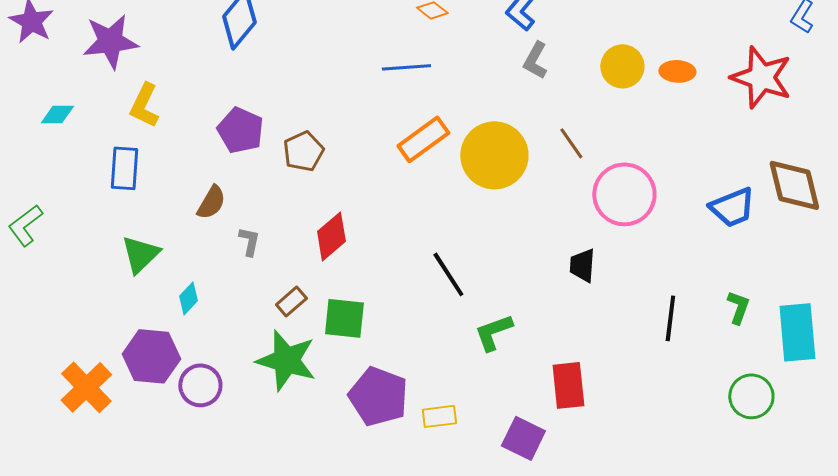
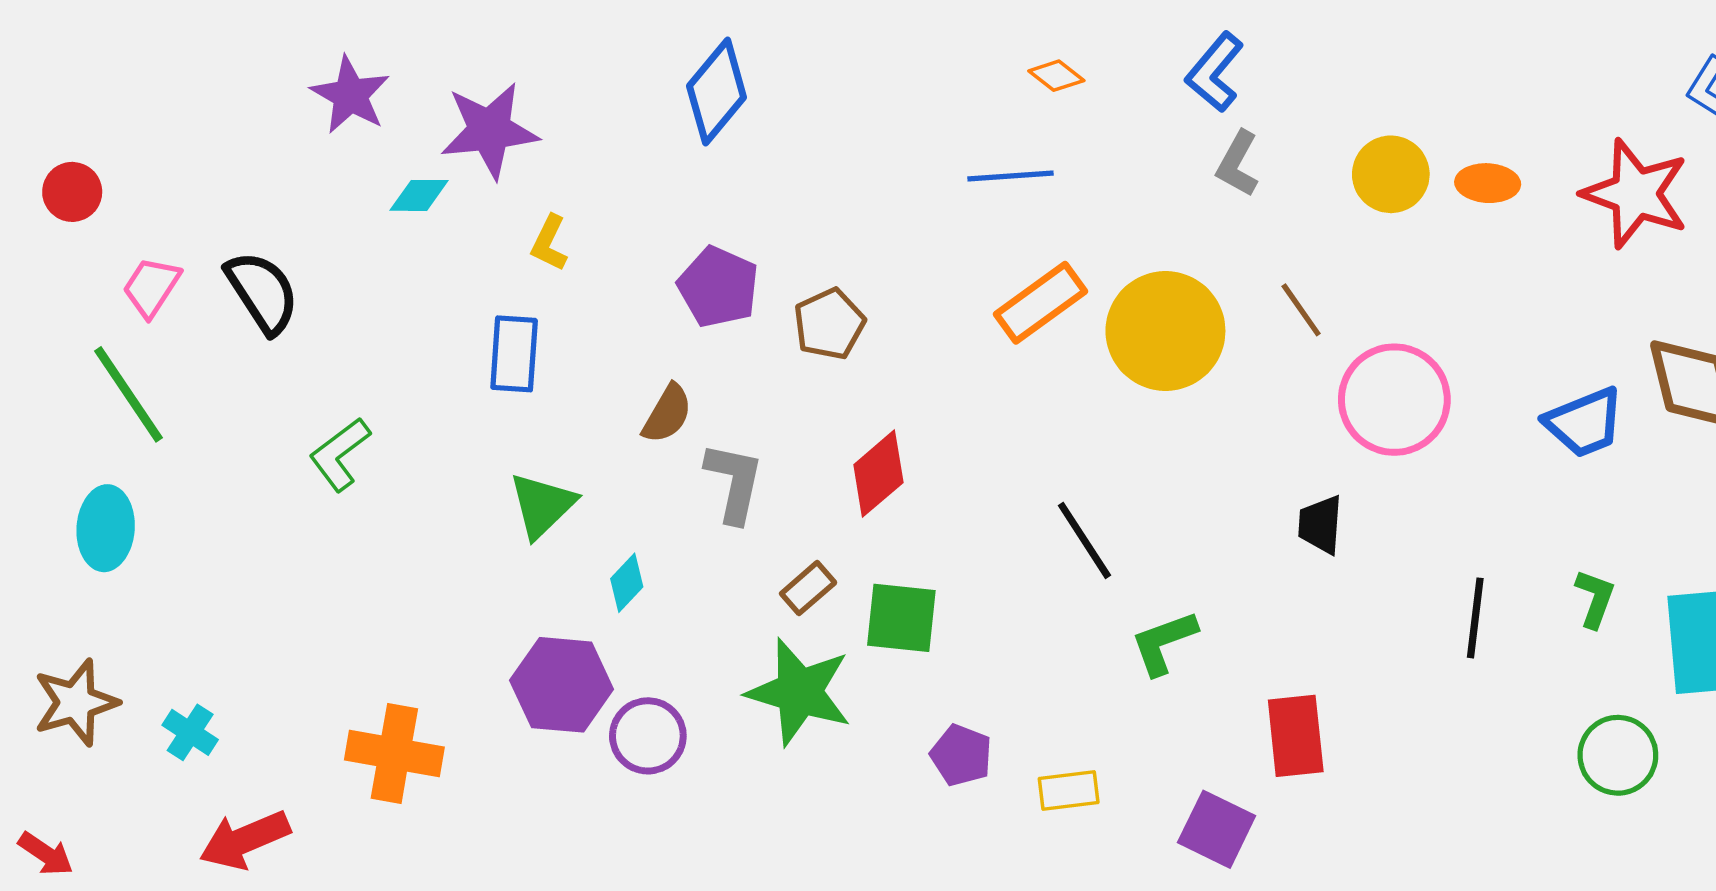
yellow L-shape: (144, 105) -> (549, 243), size x0.7
cyan diamond: (57, 114) -> (419, 195), moved
gray L-shape: (249, 241) -> (734, 482), size x1.6
orange cross: (86, 387) -> (394, 753), moved, turned -36
purple pentagon: (378, 396) -> (961, 755), size x0.6

